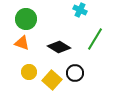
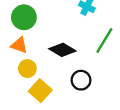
yellow circle: (29, 72) -> (27, 69), moved
yellow square: (52, 80) -> (40, 91), moved

